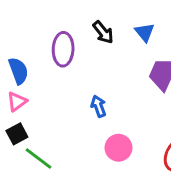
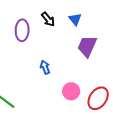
pink circle: (118, 148) -> (71, 91), moved

